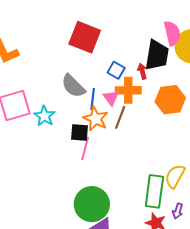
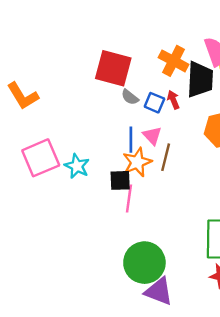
red arrow: (142, 71) -> (173, 100), moved
gray semicircle: (73, 86) -> (130, 97), moved, size x0.6
orange cross: (128, 90) -> (174, 61), moved, turned 35
orange star: (96, 119) -> (137, 162), turned 30

